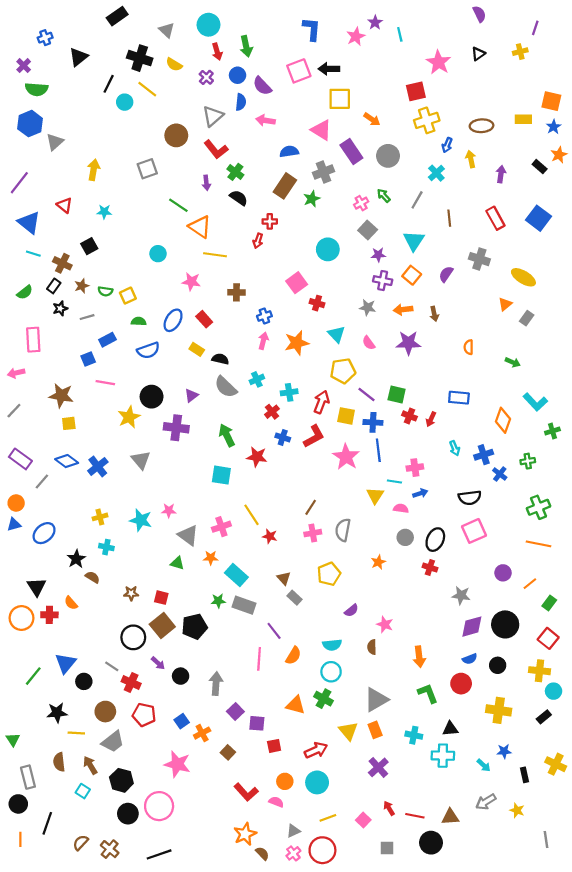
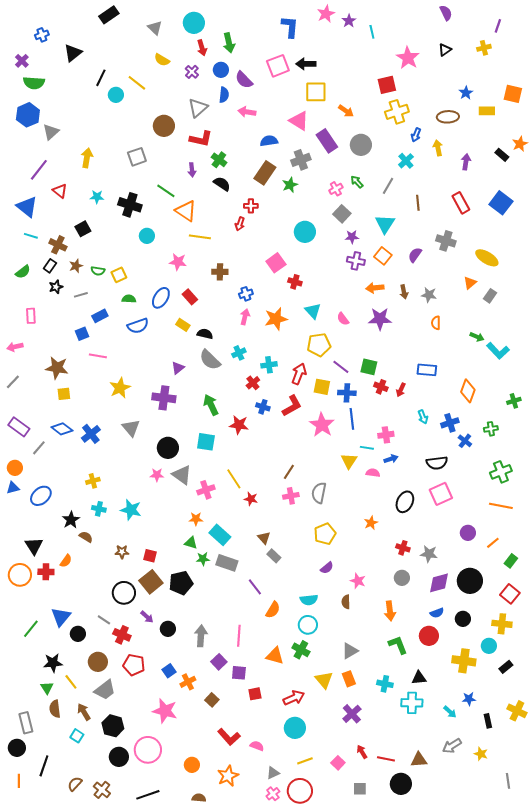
pink star: (356, 37) -> (326, 14), moved
black cross: (140, 58) -> (130, 205), moved
blue star: (554, 127) -> (466, 93), moved
red L-shape: (216, 149) -> (201, 139), turned -40
purple line: (19, 183) -> (39, 170), moved
gray star: (368, 307) -> (429, 295), moved
pink rectangle: (33, 340) -> (31, 316), size x0.7
black circle: (152, 397) -> (168, 448), moved
cyan L-shape: (535, 402) -> (498, 351), moved
cyan star: (141, 520) -> (131, 510), moved
gray triangle: (188, 535) -> (182, 475), moved
gray circle: (405, 537) -> (402, 578), moved
orange star: (378, 562) -> (371, 523), moved
green triangle: (177, 563) -> (191, 543), moved
red cross: (430, 567) -> (403, 548), moved
yellow pentagon: (329, 574) -> (325, 534), moved
orange semicircle: (71, 603) -> (66, 561), turned -104
pink line: (259, 659) -> (239, 636), moved
cyan circle: (554, 691) -> (489, 646), moved
gray triangle: (376, 700) -> (350, 651), size x0.7
yellow line: (76, 733) -> (71, 682), turned 49
green triangle: (13, 739) -> (47, 688), moved
orange circle: (285, 781) -> (192, 765), moved
brown semicircle: (262, 853) -> (199, 798), moved, turned -40

